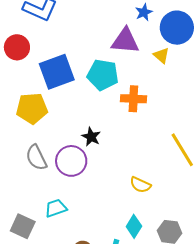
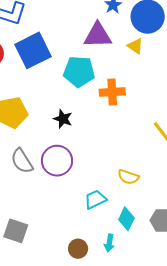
blue square: (57, 72) -> (33, 50), moved
black star: (91, 137) -> (63, 119), moved
cyan trapezoid: (56, 208) -> (95, 199), moved

